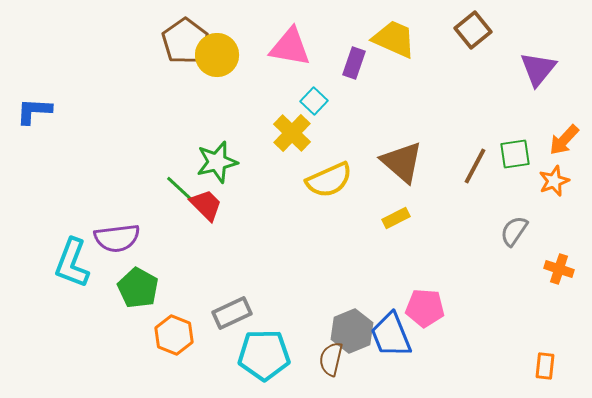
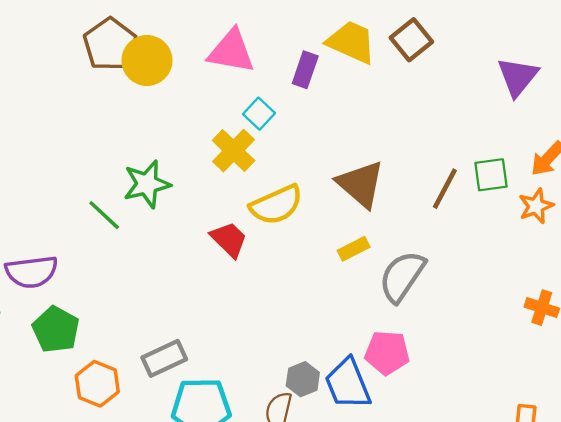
brown square: (473, 30) -> (411, 40), moved
red trapezoid: (206, 205) -> (229, 239), moved
gray semicircle: (514, 231) -> (402, 276), moved, size x1.5
gray hexagon: (352, 331) -> (303, 379), size x0.7

